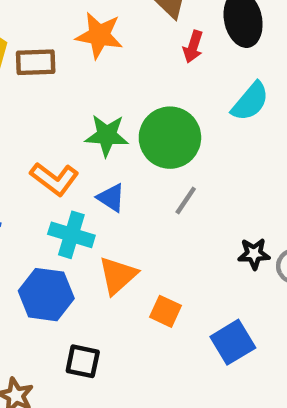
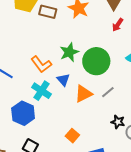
green star: (107, 135) -> (69, 52), turned 30
gray line: (186, 201) -> (108, 92), moved
orange triangle: (118, 275) -> (83, 94), moved

